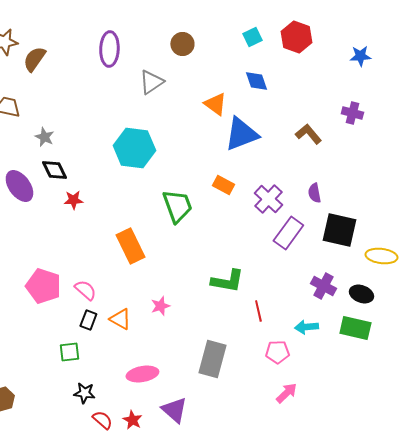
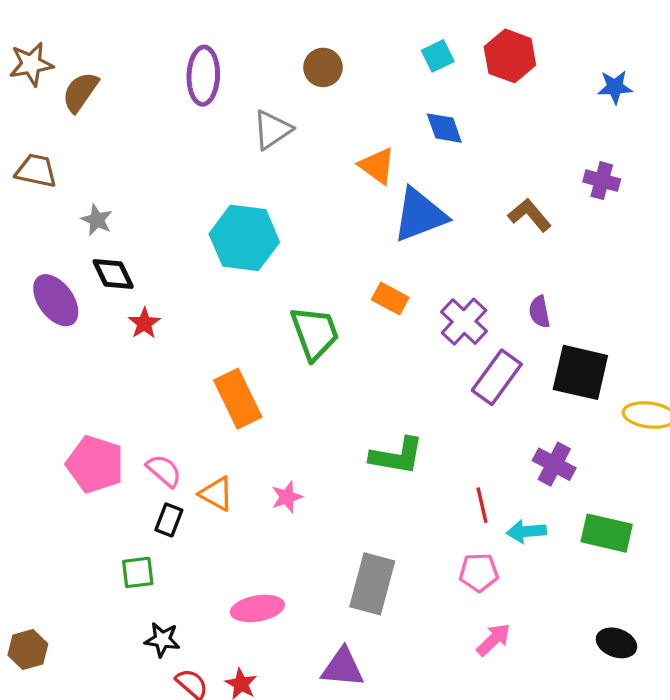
red star: (73, 200) -> (144, 323), turned -30
black ellipse: (361, 294) -> (616, 643), moved
red line: (258, 311) -> (482, 505), moved
orange triangle: (120, 319) -> (216, 494), moved
purple triangle: (174, 410) -> (343, 668), moved, turned -36

